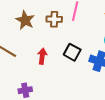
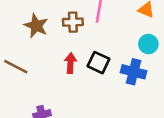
red arrow: (42, 56) -> (70, 63), moved

